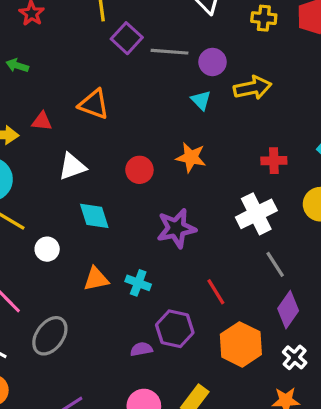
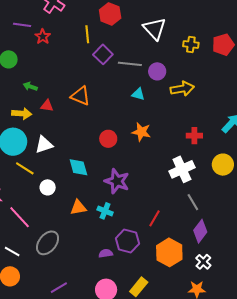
green arrow: (17, 66) -> (30, 86), moved
cyan triangle: (201, 100) -> (138, 94), moved, turned -32
white triangle: (72, 167) -> (44, 145), moved
purple star: (176, 228) -> (117, 181), moved, turned 30
red line: (216, 292) -> (155, 218), turned 60

